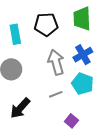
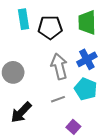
cyan rectangle: (15, 34) -> (23, 19), moved

